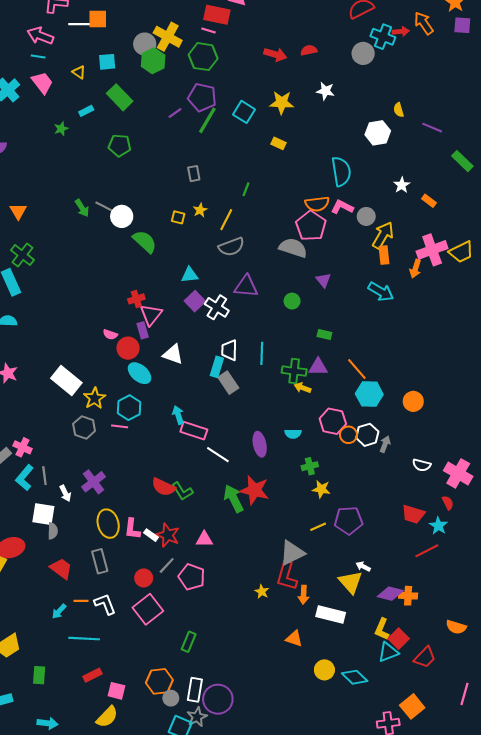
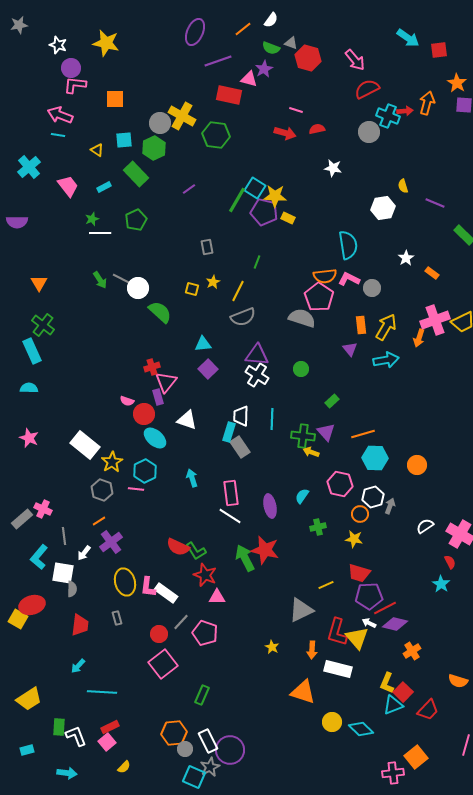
orange arrow: (424, 23) -> (427, 103), turned 50
white line: (80, 24) -> (100, 233), moved
pink line: (208, 30) -> (296, 110), moved
green hexagon: (153, 61) -> (154, 148), moved
pink trapezoid: (42, 83) -> (68, 186), moved
purple pentagon: (202, 97) -> (264, 212), moved
yellow star: (282, 103) -> (275, 196), moved
green line: (207, 120) -> (237, 200), moved
green star: (61, 129) -> (92, 219), moved
green pentagon: (120, 145) -> (136, 220), turned -30
yellow arrow: (383, 235) -> (386, 327), moved
orange rectangle: (384, 255) -> (361, 325), moved
purple triangle: (323, 280) -> (350, 349), moved
cyan arrow: (381, 292) -> (386, 360), turned -40
white cross: (217, 307) -> (257, 375), moved
green rectangle: (324, 334) -> (332, 401), turned -56
purple triangle: (318, 367) -> (326, 432), turned 48
orange line: (357, 369) -> (363, 434), turned -65
pink rectangle: (194, 431) -> (231, 493), moved, turned 65
cyan semicircle: (293, 434) -> (302, 496), turned 126
orange circle: (348, 435) -> (360, 514), moved
white semicircle: (422, 465) -> (425, 526), turned 132
cyan L-shape: (25, 478) -> (39, 557), moved
yellow star: (321, 489) -> (354, 539), moved
white arrow: (65, 493) -> (84, 553), turned 63
red trapezoid: (413, 514) -> (359, 573), moved
purple pentagon: (348, 520) -> (369, 596), moved
white rectangle: (151, 535) -> (166, 593), size x1.6
red star: (168, 535) -> (205, 575), moved
red line: (427, 551) -> (385, 608), moved
gray rectangle: (100, 561) -> (117, 618), size x0.6
red trapezoid: (61, 569) -> (80, 625), turned 60
red L-shape: (287, 576) -> (337, 632), moved
purple diamond: (390, 594) -> (395, 624), moved
orange cross: (408, 596) -> (412, 651), turned -36
orange line: (81, 601) -> (99, 521), moved, turned -32
white L-shape: (105, 604) -> (76, 736), moved
orange triangle: (294, 639) -> (303, 692), size x1.5
white rectangle: (195, 690) -> (208, 741), turned -35
pink square: (117, 691) -> (107, 742), moved, turned 36
yellow semicircle: (107, 717) -> (124, 767), size x0.6

